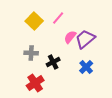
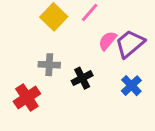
red cross: (35, 83) -> (27, 97), moved

